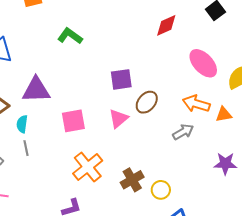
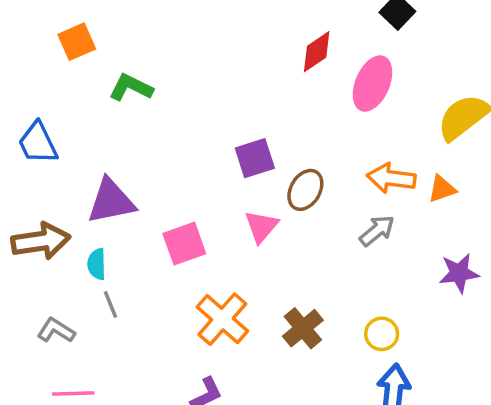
green L-shape: (70, 36) -> (131, 87), moved
pink ellipse: (203, 63) -> (372, 83), moved, turned 76
yellow circle: (161, 190) -> (382, 334), moved

